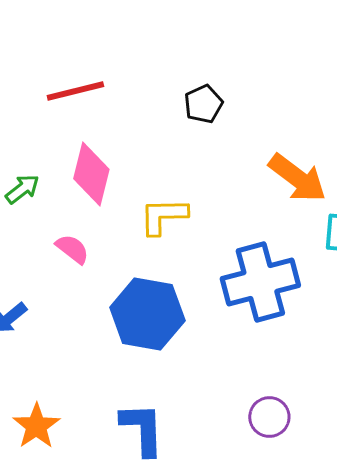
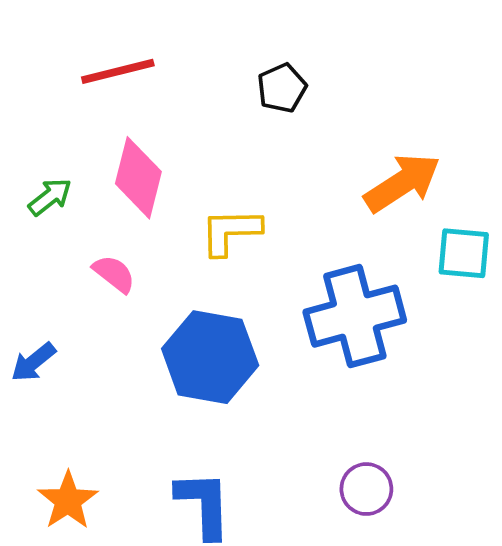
orange arrow: (297, 178) -> (402, 183), turned -70

